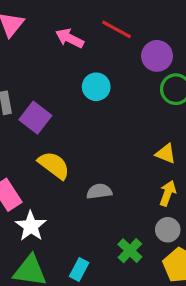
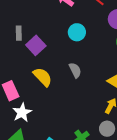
gray semicircle: (99, 191) -> (75, 70), moved, turned 63

